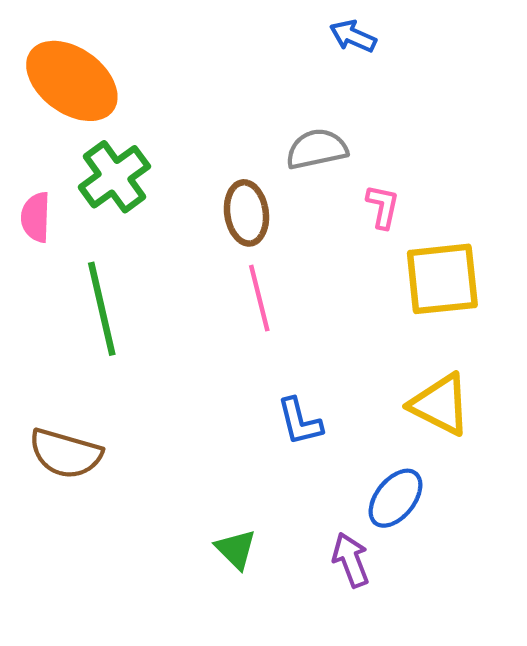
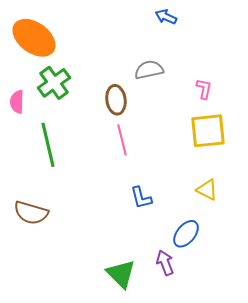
pink L-shape: (383, 207) -> (204, 89), moved
yellow triangle: (440, 405) -> (207, 190), size x0.7
green triangle: (236, 549) -> (121, 274), moved, size x1.5

